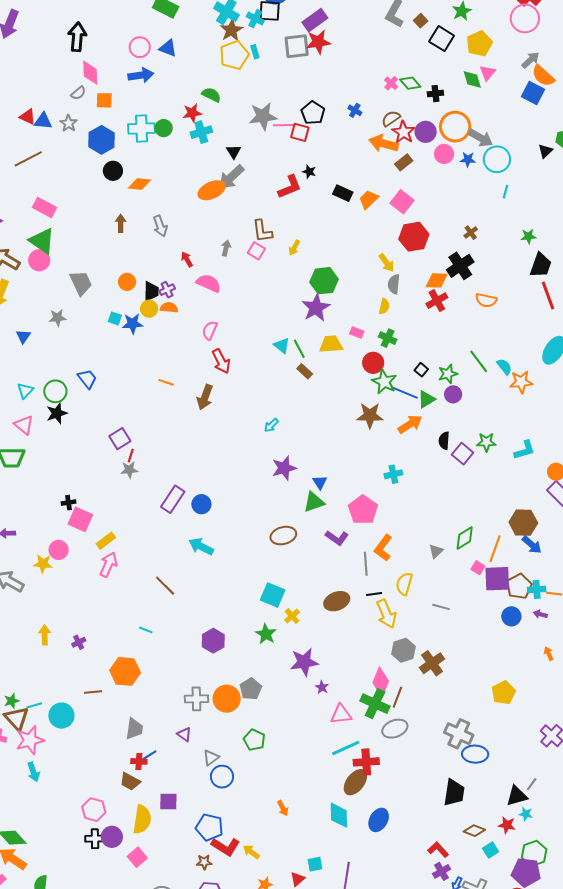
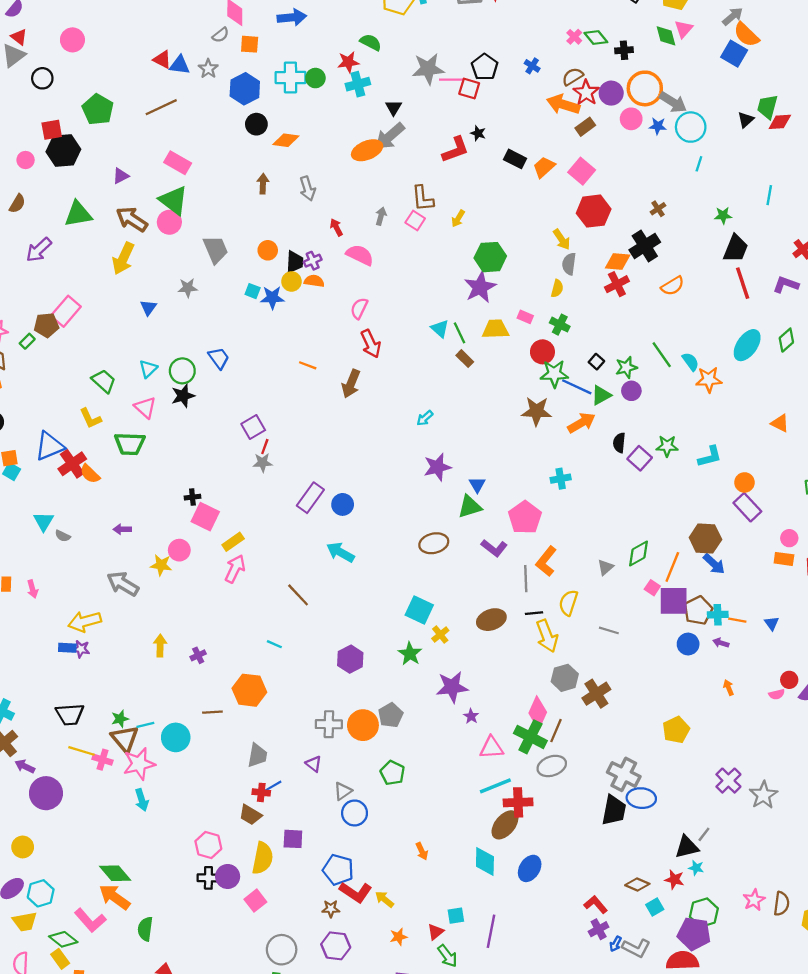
orange semicircle: (486, 300) -> (673, 286), turned -45
green star: (384, 382) -> (554, 374), turned -30
black trapezoid: (454, 793) -> (614, 810), moved

